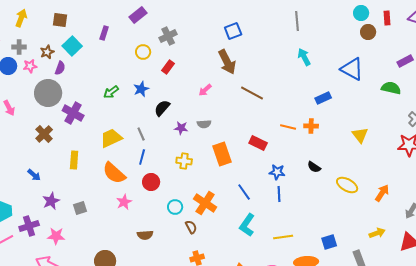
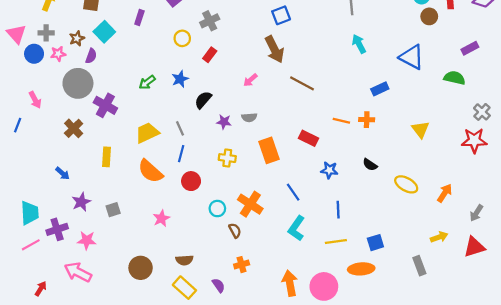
blue line: (279, 194) -> (338, 210), moved
pink star: (124, 202) -> (161, 218), moved
brown semicircle: (145, 235) -> (184, 260), moved
blue square: (329, 242) -> (375, 243), moved

